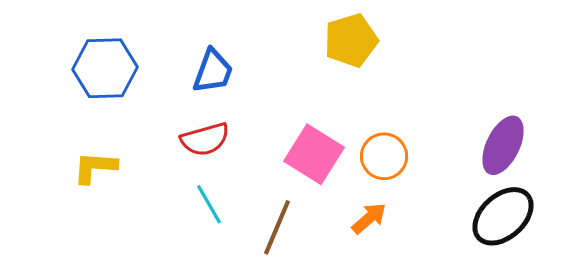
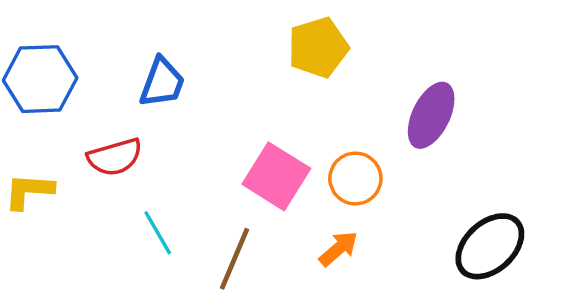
red semicircle: (205, 139) -> (115, 157), moved
purple ellipse: (503, 145) -> (431, 115), moved

